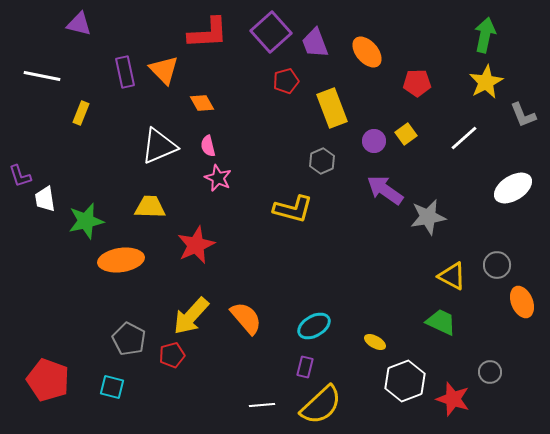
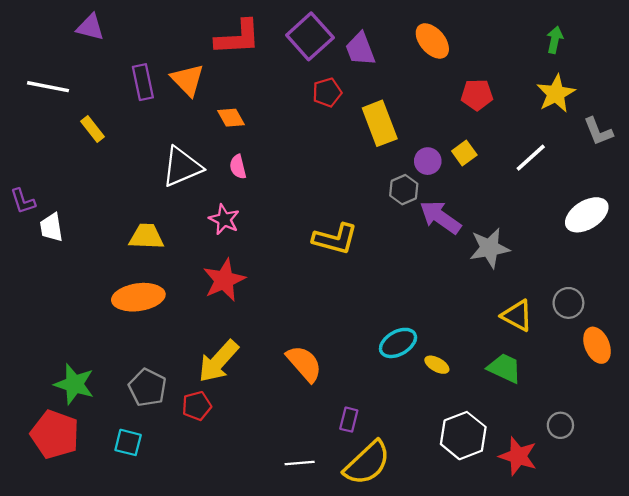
green arrow: (485, 35) -> (555, 40), size x0.7
orange ellipse: (367, 52) -> (432, 41), moved
yellow rectangle: (81, 113) -> (93, 129), turned -60
gray hexagon: (322, 161) -> (404, 190), moved
pink star: (218, 178) -> (224, 219), moved
yellow trapezoid: (150, 207) -> (146, 237), moved
green star: (86, 221) -> (74, 384), moved, turned 30
orange semicircle: (246, 318) -> (304, 364), moved
cyan ellipse: (314, 326) -> (398, 343), moved
yellow ellipse: (375, 342) -> (437, 365), moved

